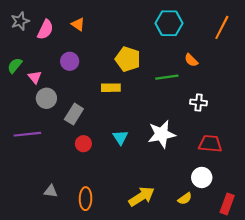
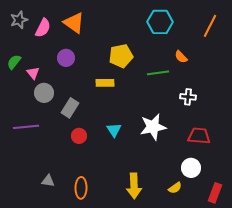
orange triangle: (78, 24) -> (74, 23), size x1.6
yellow pentagon: (128, 59) -> (121, 56), turned -30
yellow arrow: (142, 197) -> (134, 186), turned 120

